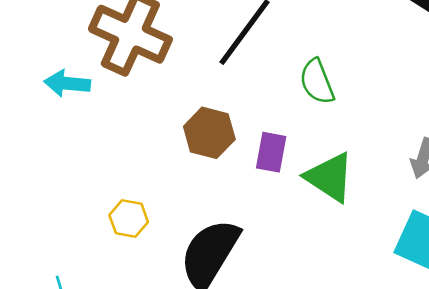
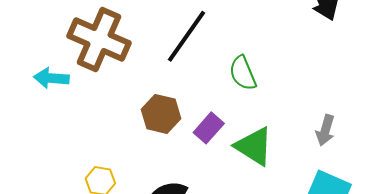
purple rectangle: (271, 152) -> (209, 128), turned 32

